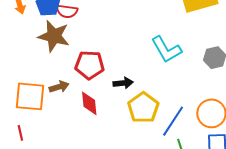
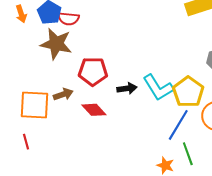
cyan L-shape: (166, 49) -> (158, 88), moved
red diamond: (89, 103) -> (94, 110), turned -35
yellow pentagon: (143, 108) -> (188, 92), moved

